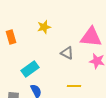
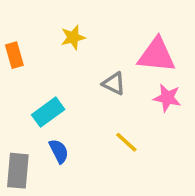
yellow line: (74, 86) -> (126, 142), turned 40

